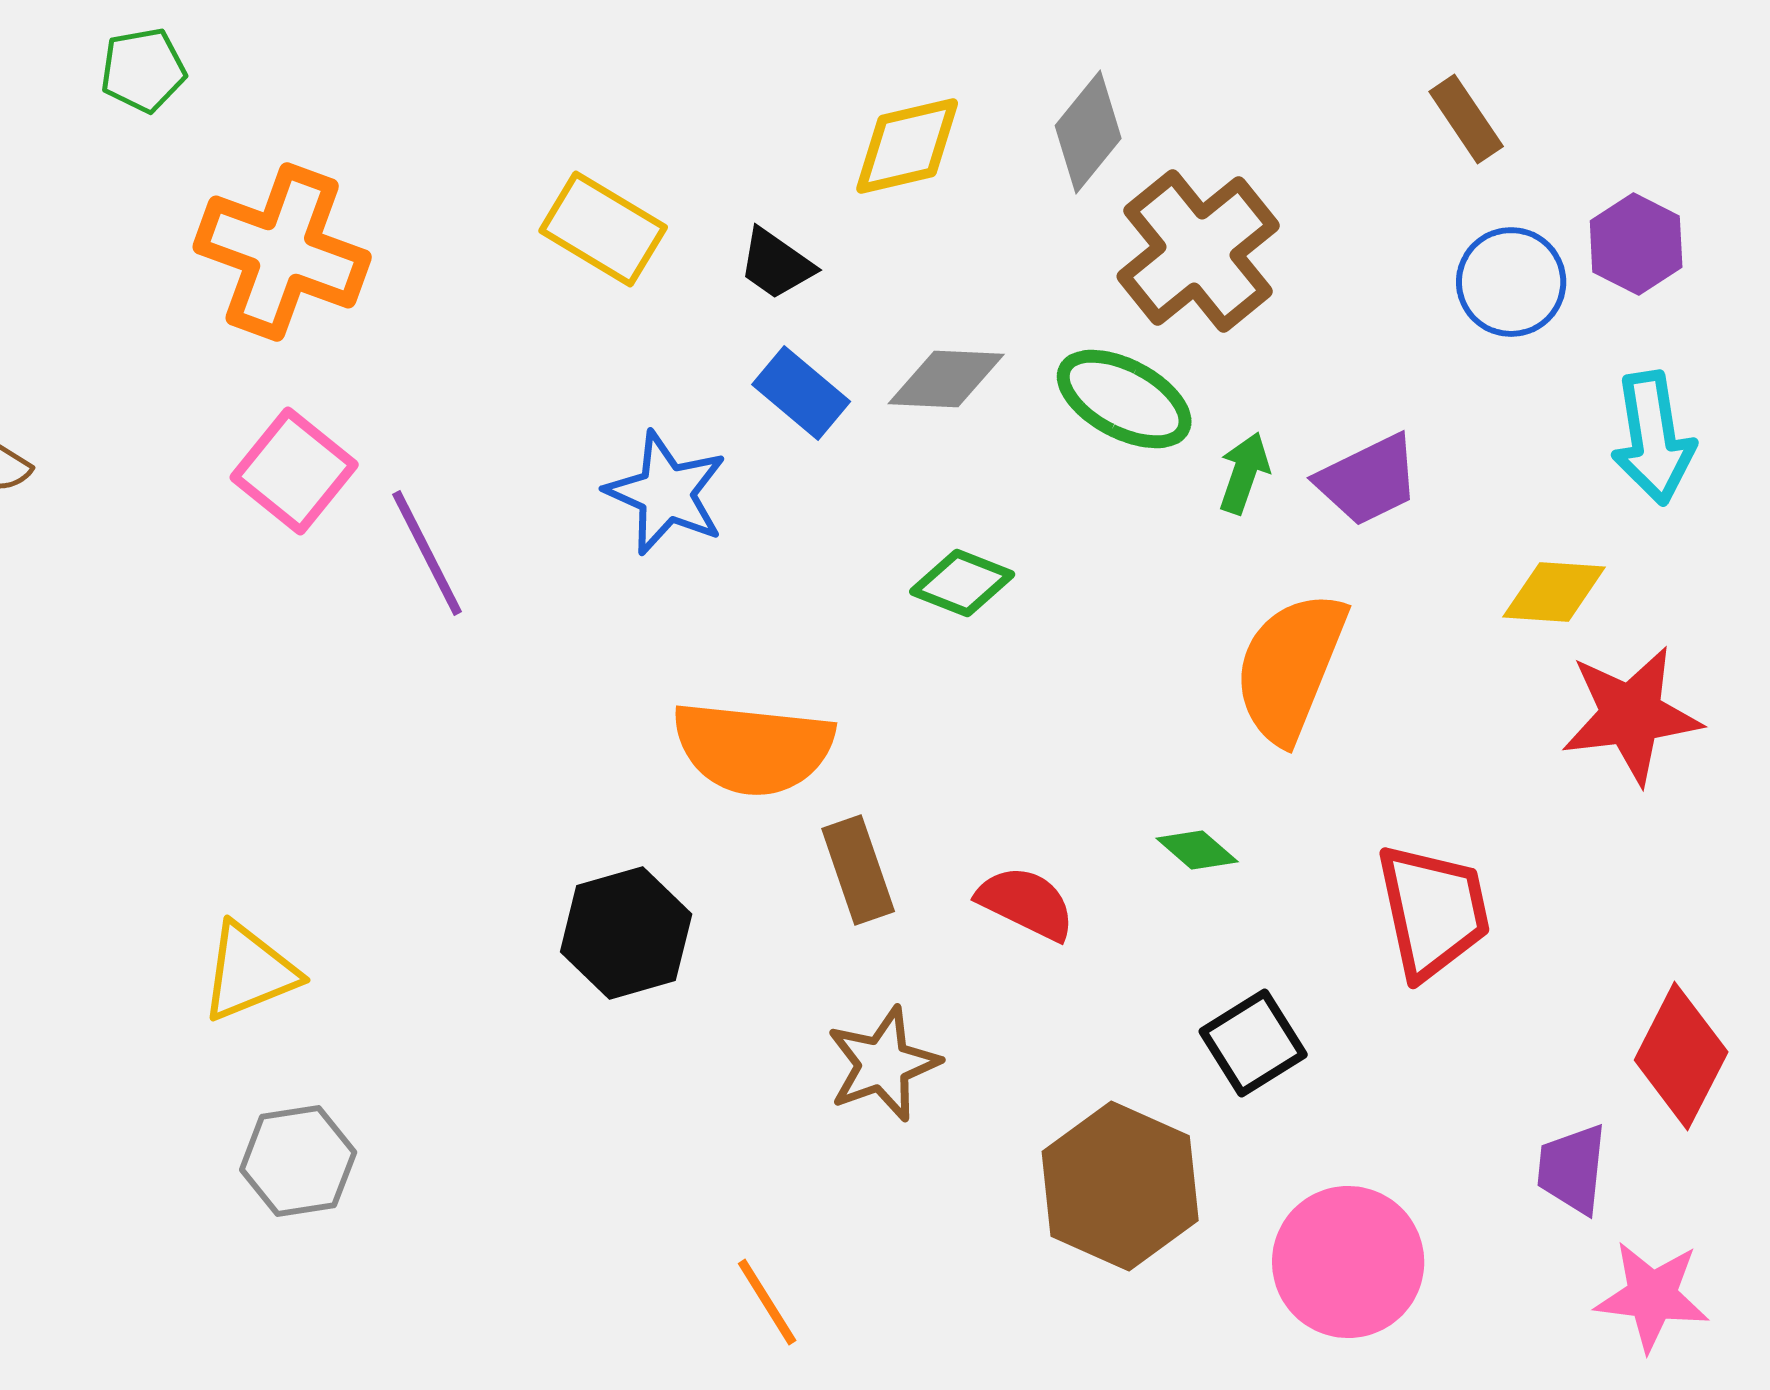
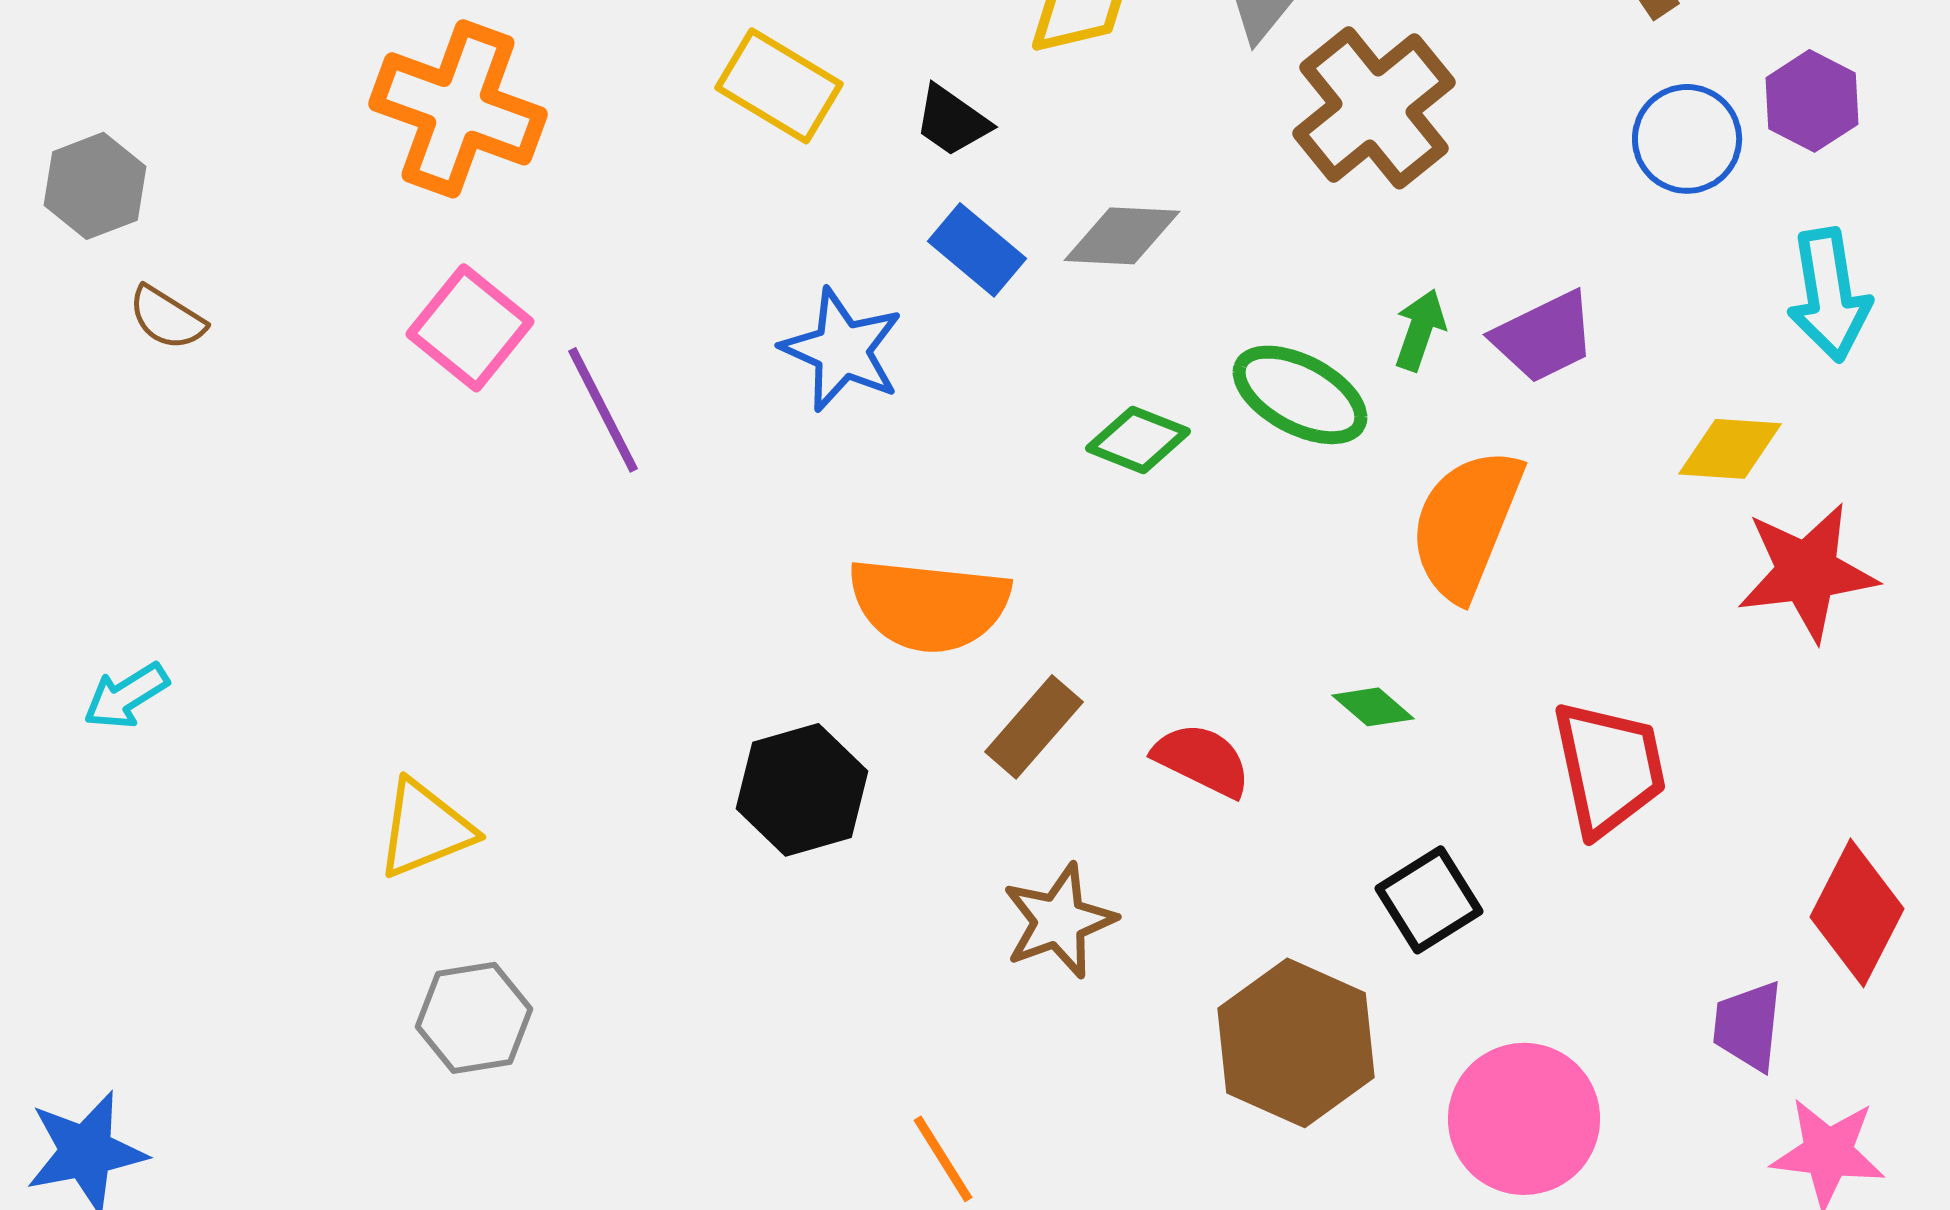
green ellipse: (1124, 399) -> (1300, 395), moved
brown rectangle: (858, 870) -> (1034, 727), turned 60

